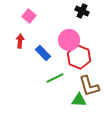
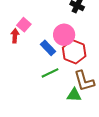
pink square: (29, 16) -> (24, 25), moved
blue rectangle: (43, 53) -> (48, 48), moved

